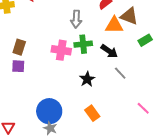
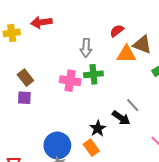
brown rectangle: (19, 47) -> (25, 78), turned -56
black arrow: (109, 51) -> (121, 118), moved
black star: (87, 79) -> (98, 128), moved
orange rectangle: (92, 113) -> (91, 148), moved

